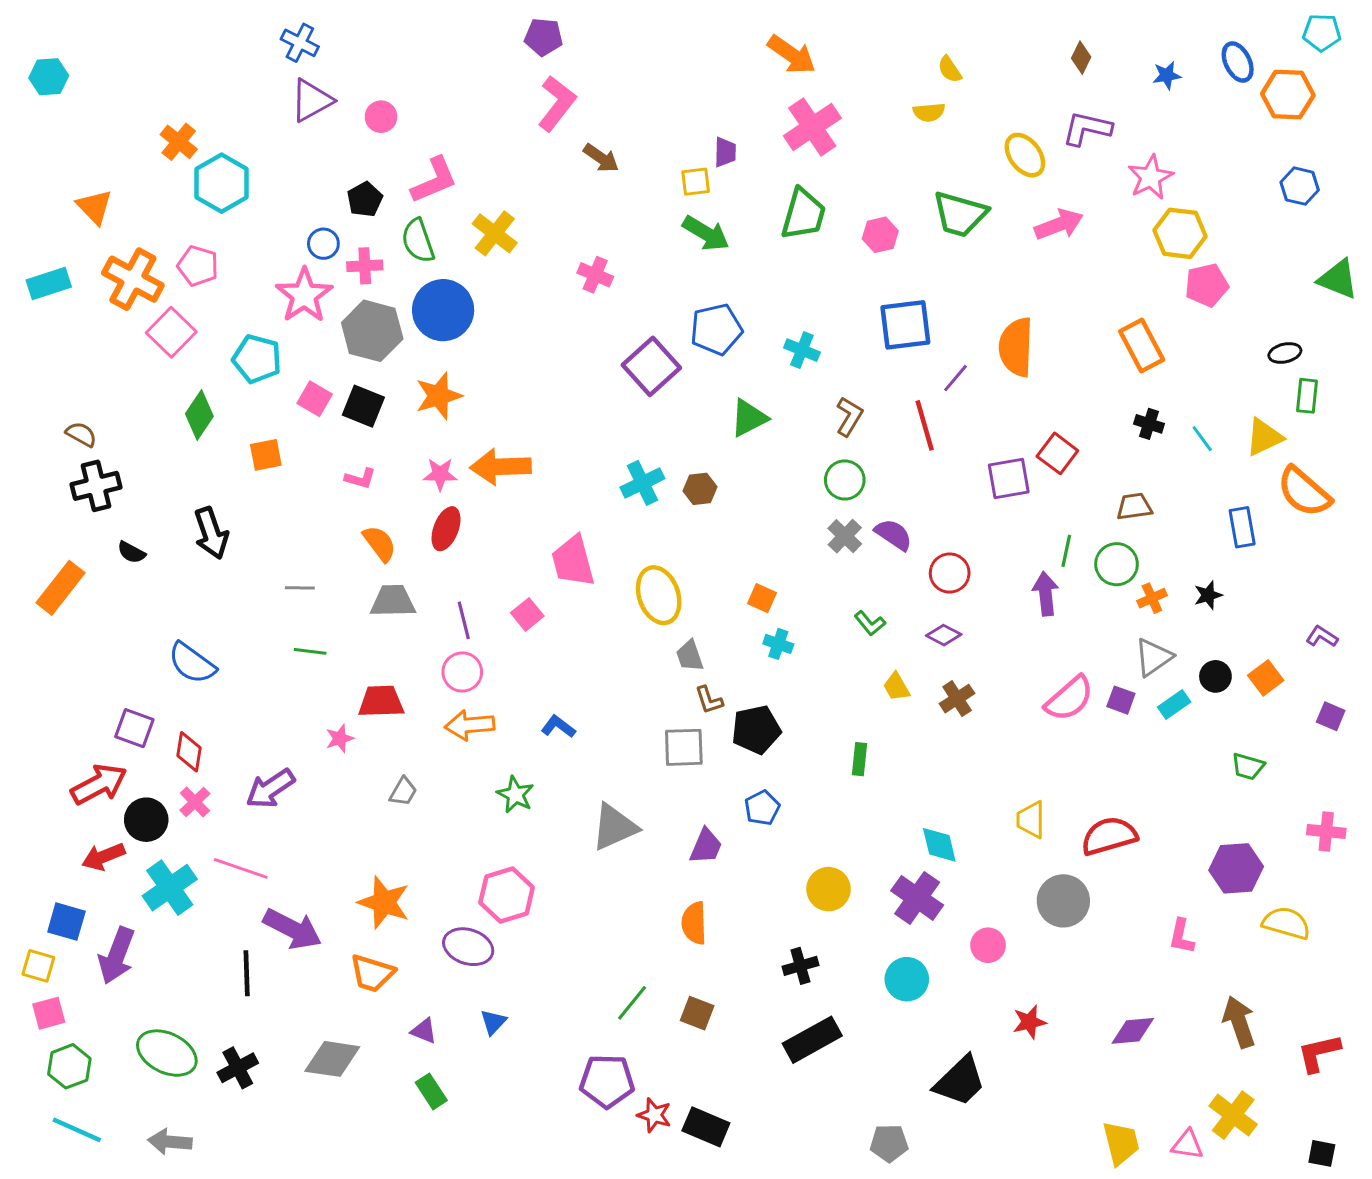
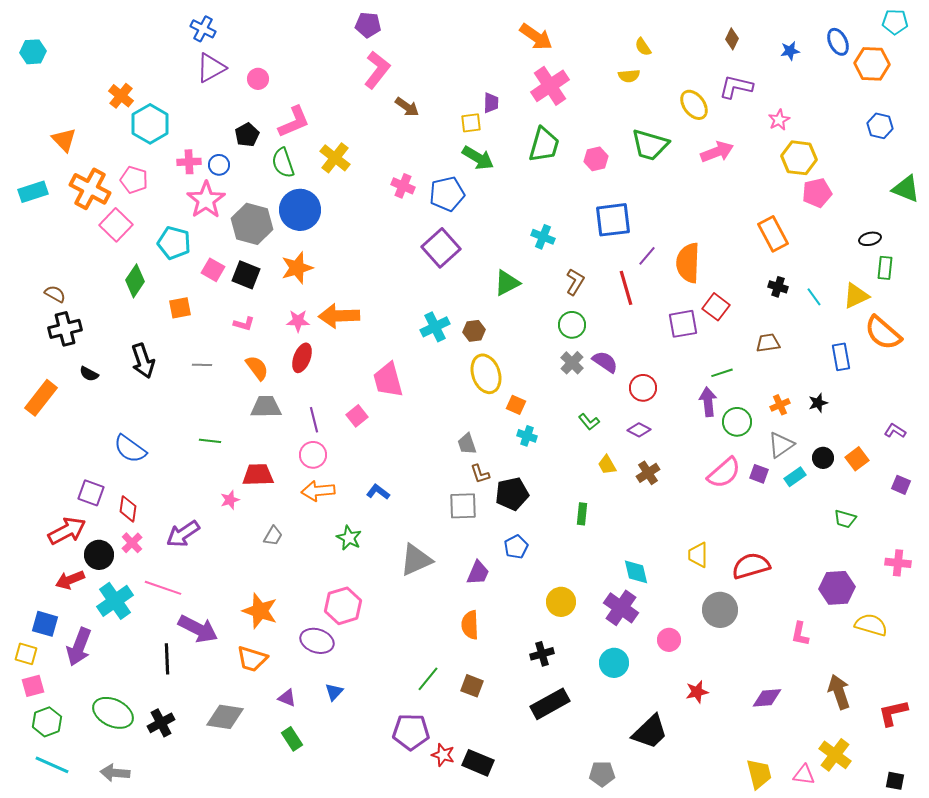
pink star: (1150, 177) -> (779, 120), size x0.7
pink cross: (365, 266) -> (189, 162), moved
blue pentagon: (716, 329) -> (447, 194), moved
orange semicircle: (1016, 347) -> (688, 263), moved
green line: (1066, 551) -> (722, 373), turned 60
green circle: (1117, 564) -> (737, 422), moved
gray line: (300, 588) -> (202, 365), moved
yellow ellipse: (659, 595) -> (486, 374), moved

